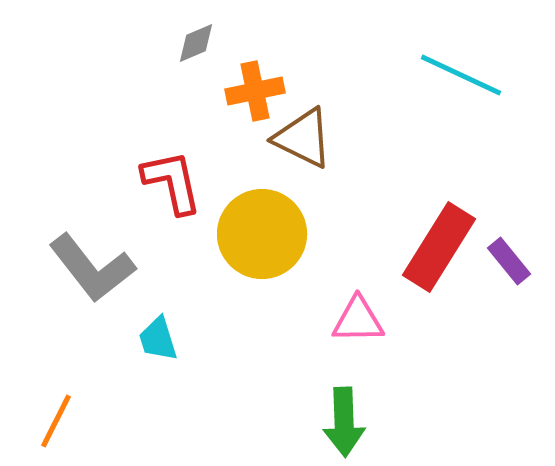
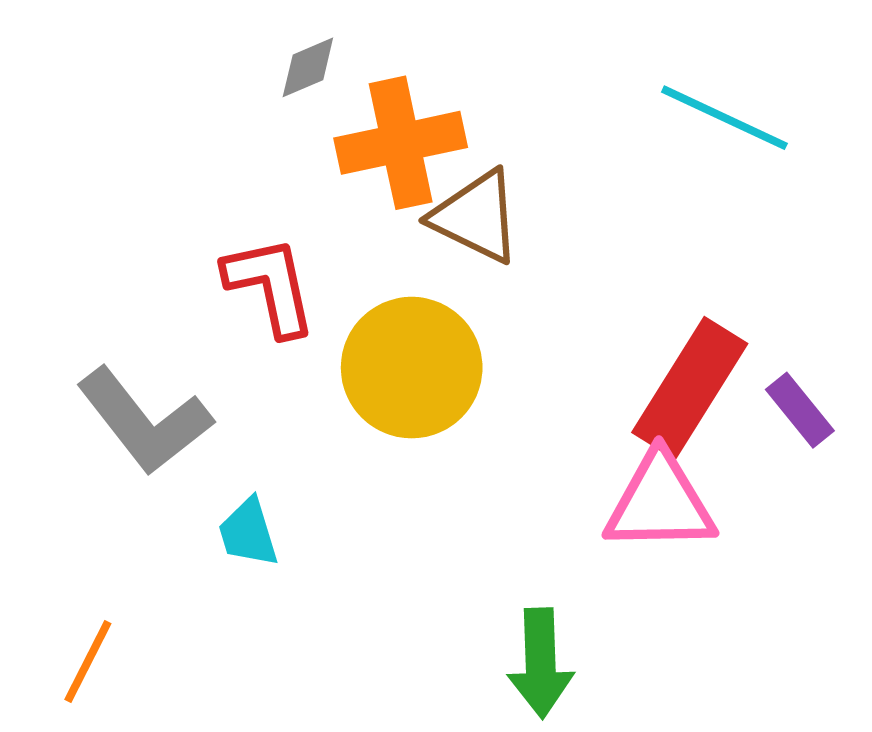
orange cross: (255, 91) -> (401, 143), size x1.4
pink triangle: (358, 320) -> (660, 503), moved, size x1.4

